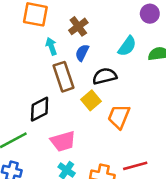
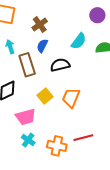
cyan arrow: (51, 46) -> (10, 47), moved
yellow square: (91, 100) -> (45, 96), moved

